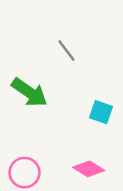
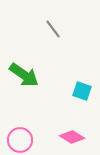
gray line: (66, 50) -> (53, 29), moved

